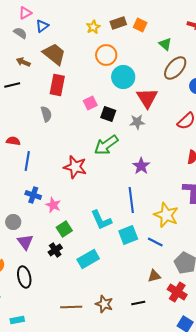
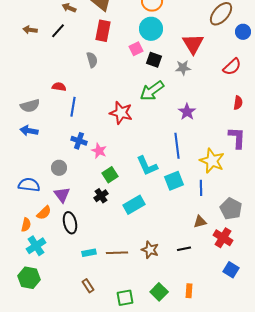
cyan circle: (123, 77) -> (151, 29), moved
black line: (12, 85) -> (58, 31), turned -35
purple triangle: (25, 242) -> (62, 195), moved
blue line: (155, 242) -> (201, 188), turned 63
cyan rectangle: (17, 320) -> (89, 253), moved

